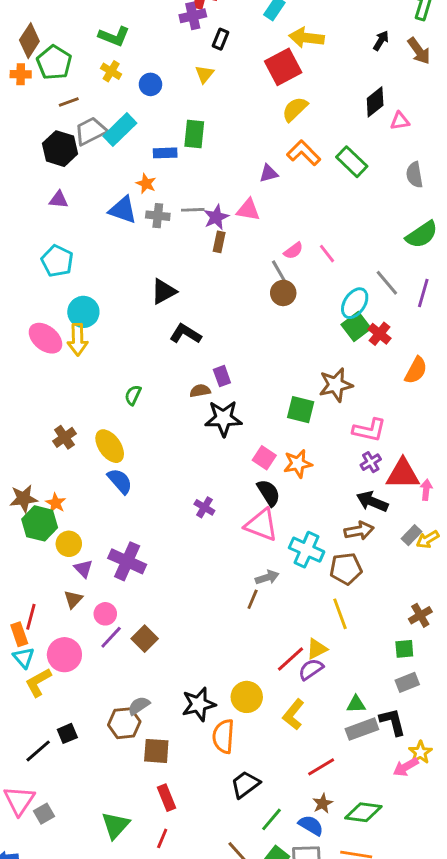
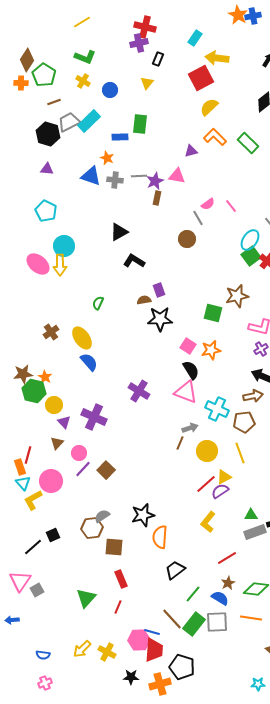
brown circle: (283, 293) -> (187, 239), moved
purple cross: (204, 507) -> (139, 391), moved, size x1.5
yellow circle: (247, 697) -> (207, 451), moved

